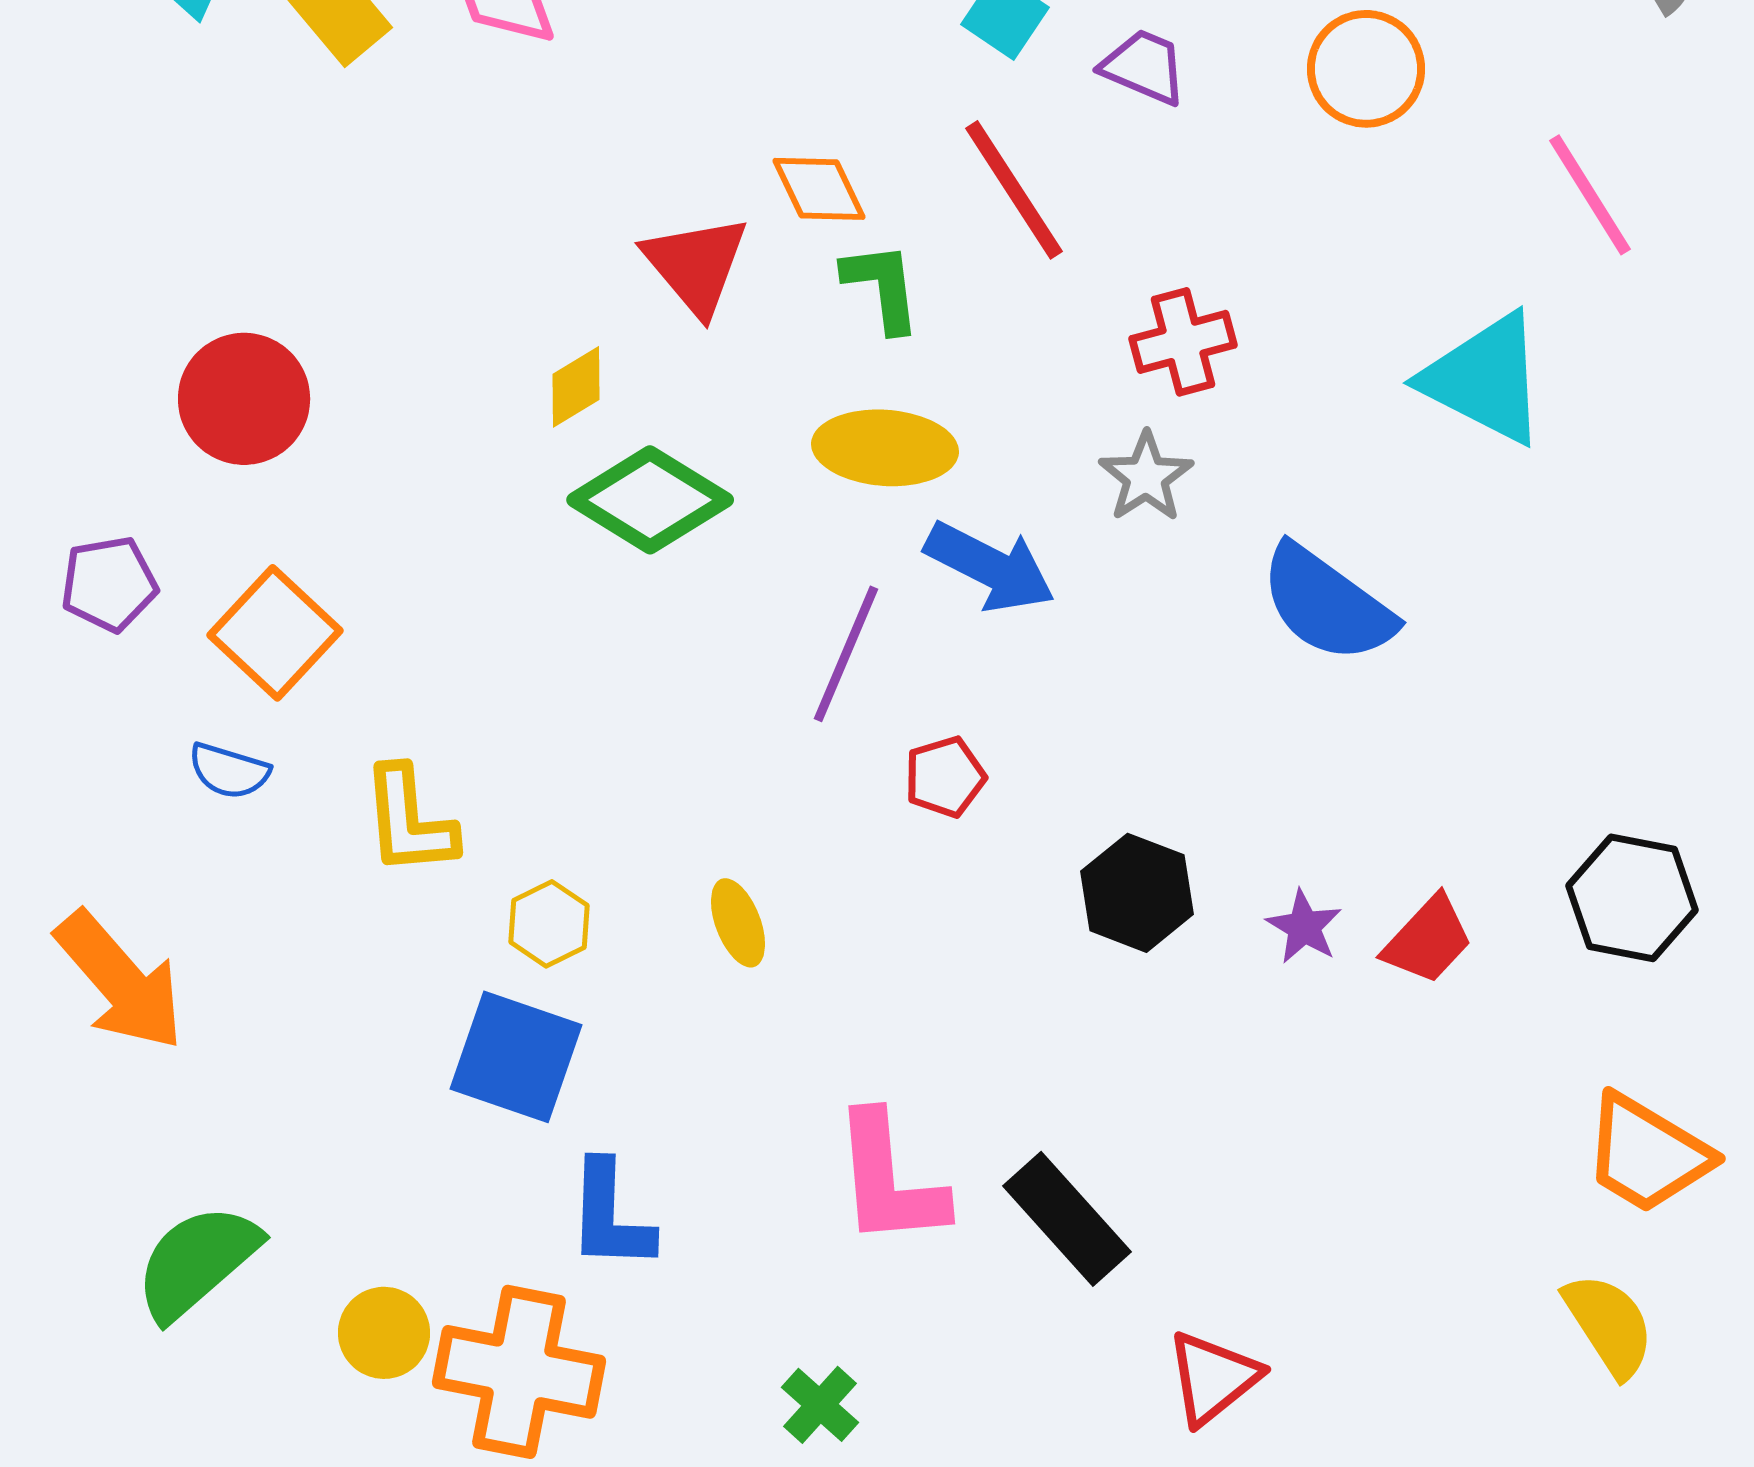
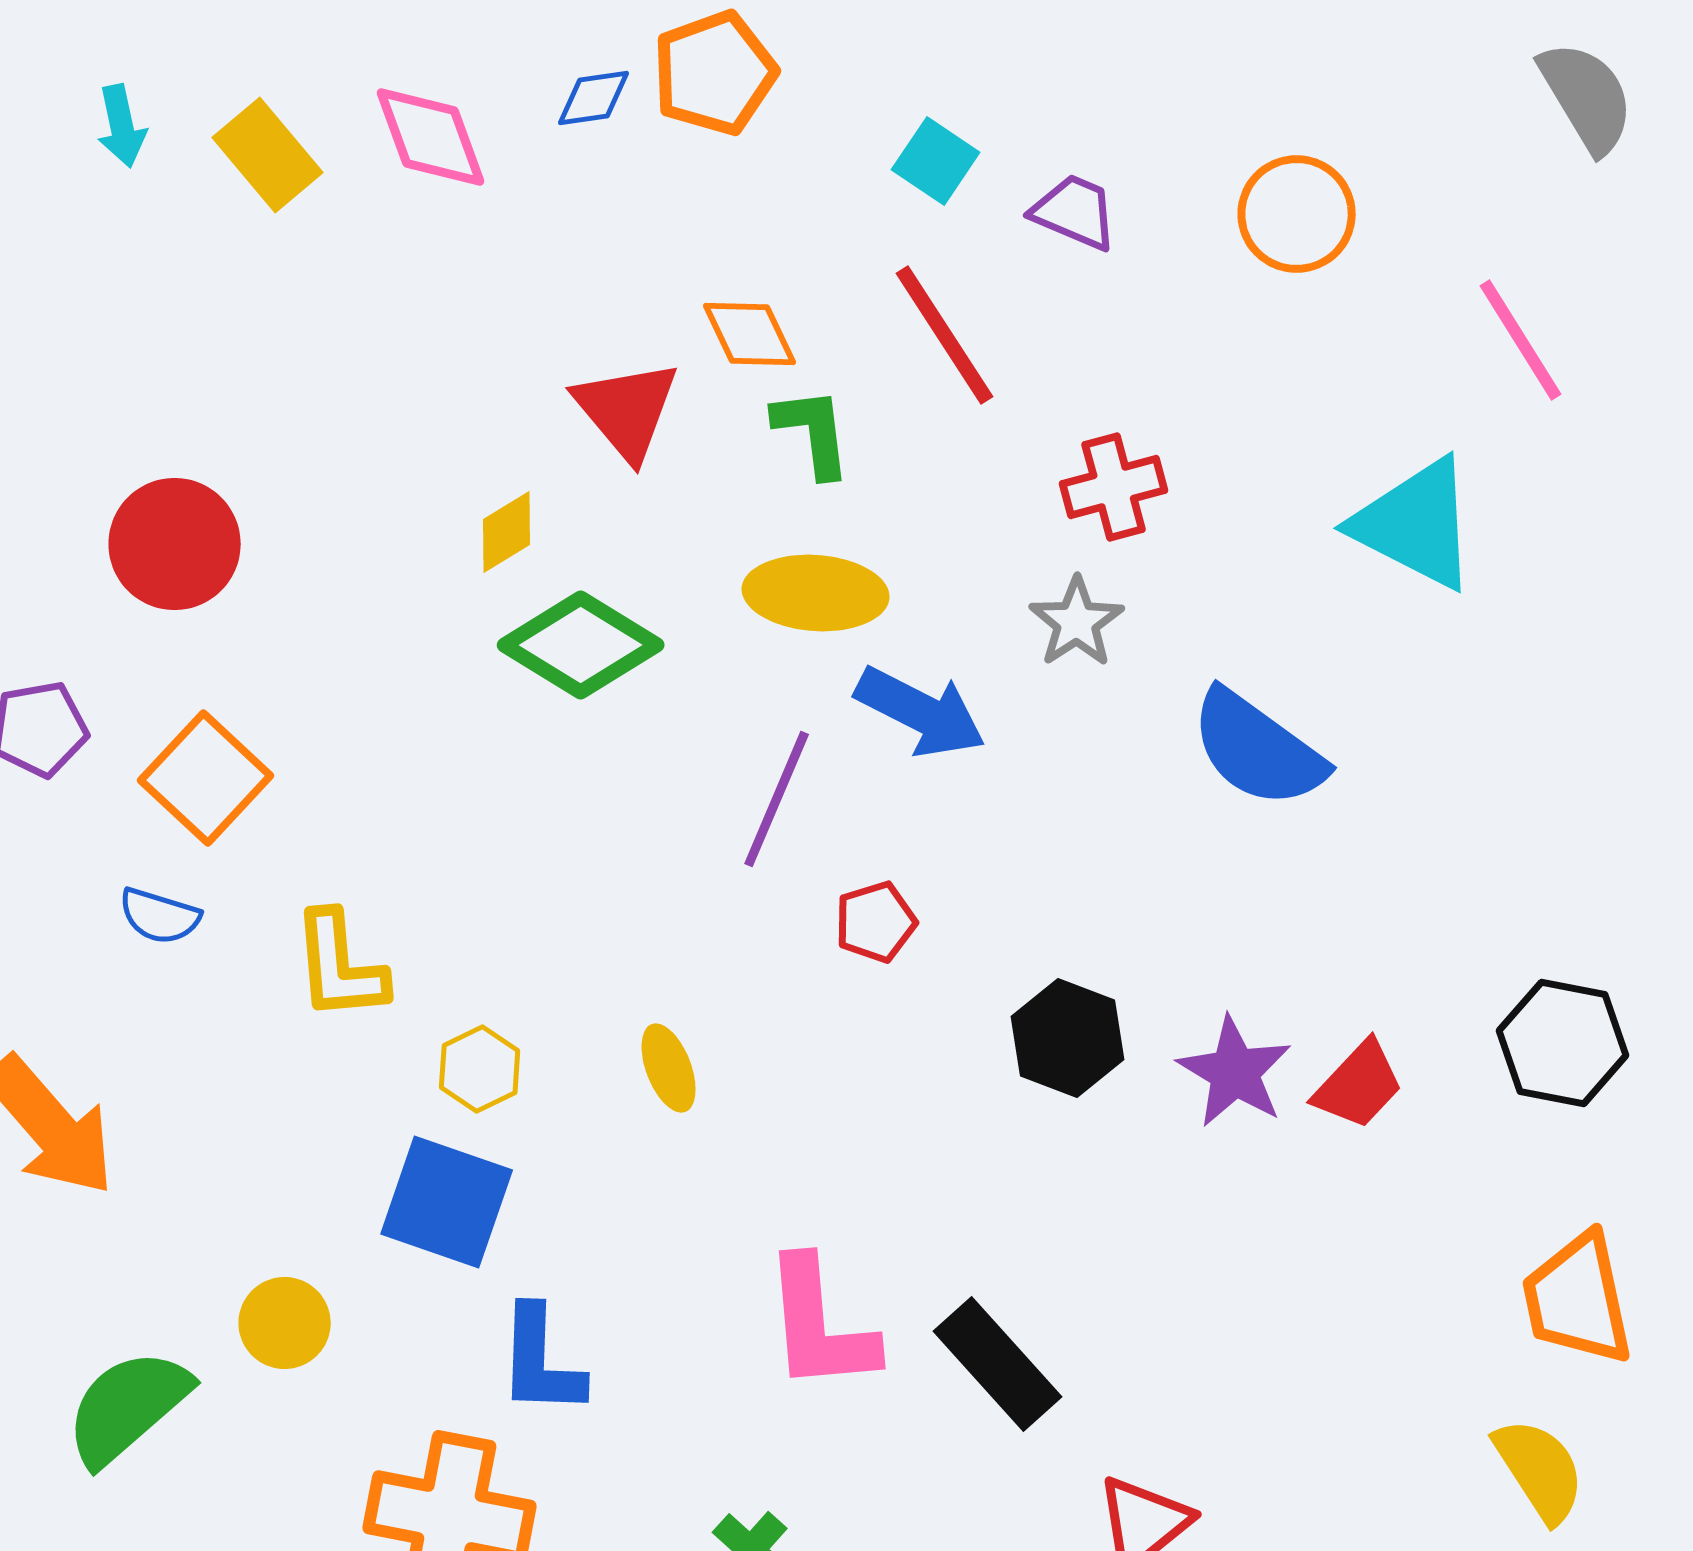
purple star: (1304, 927) -> (1235, 1072), size x1.5
orange trapezoid: (1647, 1154) -> (1578, 1299), turned 47
yellow circle: (384, 1333) -> (285, 1323), moved

